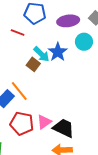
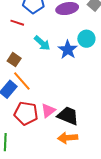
cyan circle: (84, 42) -> (86, 39), moved
blue star: (58, 52) -> (68, 50), moved
brown square: (33, 64) -> (14, 60), moved

